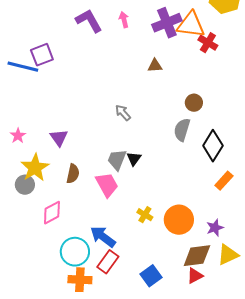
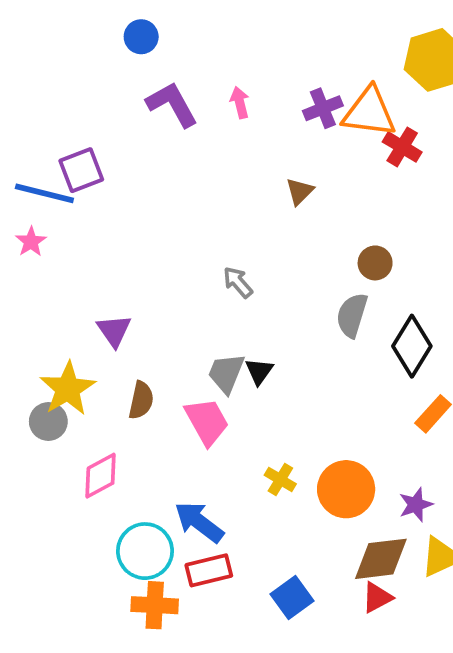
purple cross: (167, 23) -> (323, 108), size x0.7
brown triangle: (155, 66) -> (300, 191), turned -42
pink star: (18, 136) -> (31, 242), moved
red rectangle: (108, 262) -> (209, 570), turned 40

